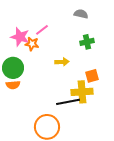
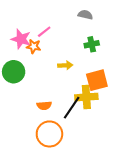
orange square: (92, 76) -> (97, 80), size x1.5
orange semicircle: (13, 85) -> (44, 105), moved
black line: (68, 102) -> (72, 108), turned -45

